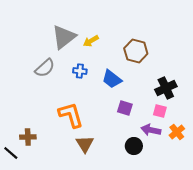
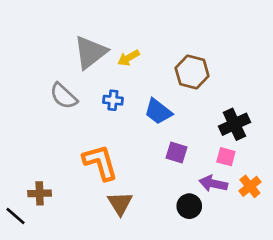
gray semicircle: (45, 68) -> (64, 96), turned 85

